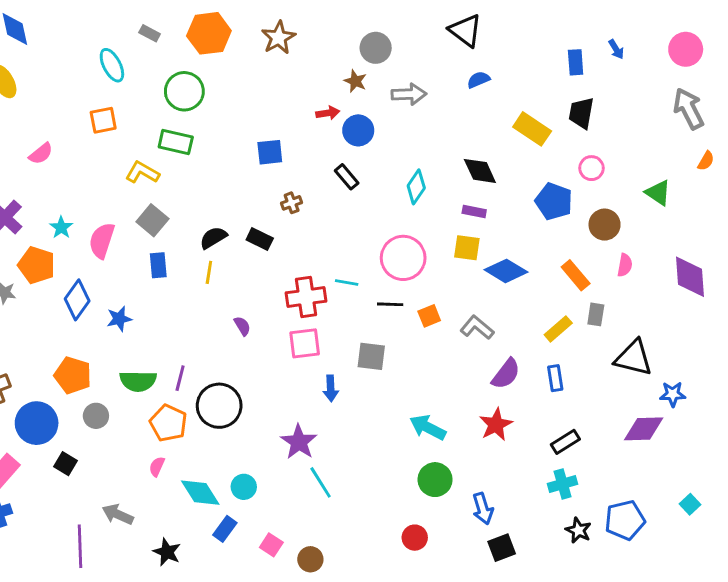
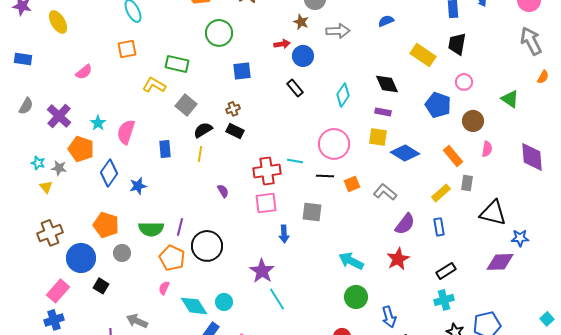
green circle: (184, 91) -> (219, 33), moved
brown cross: (292, 203) -> (233, 109), moved
gray square: (152, 220) -> (186, 105), moved
cyan square: (690, 504) -> (547, 319), moved

